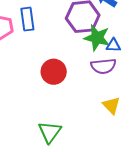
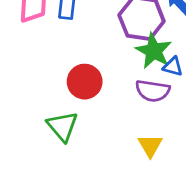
green triangle: (50, 132) -> (62, 126), moved, turned -30

